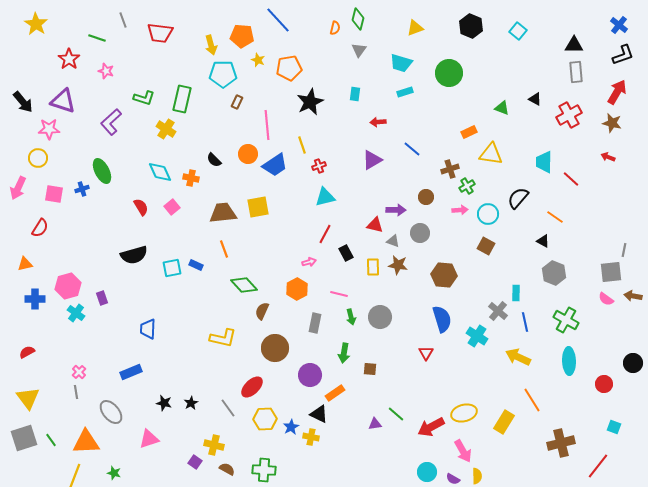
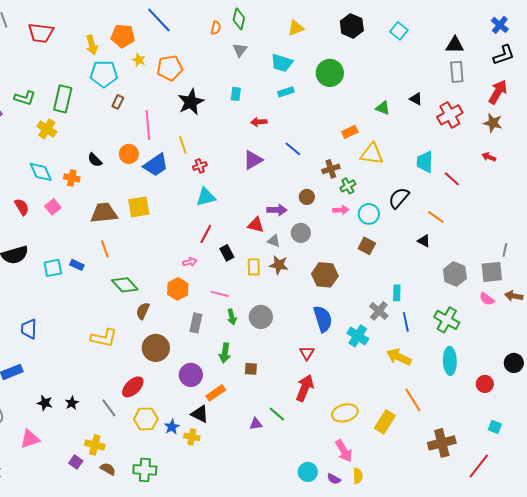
gray hexagon: (554, 273) -> (455, 274), moved
red arrow: (431, 427) -> (305, 388), moved, turned 140

